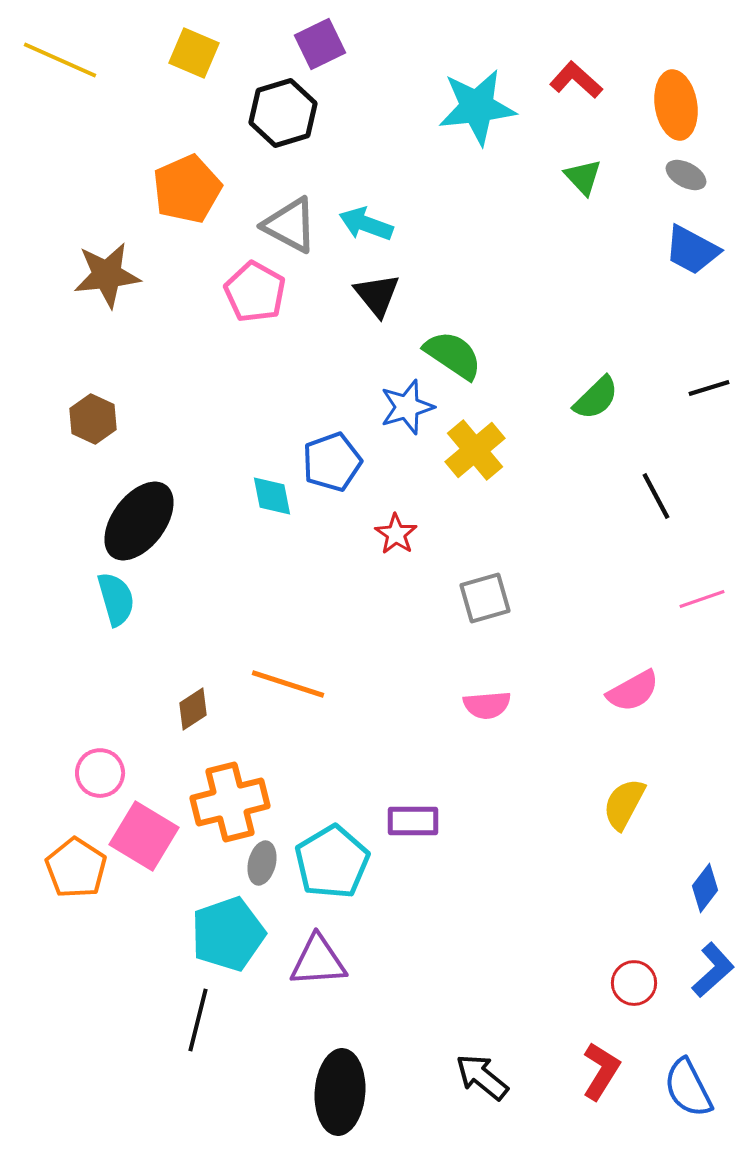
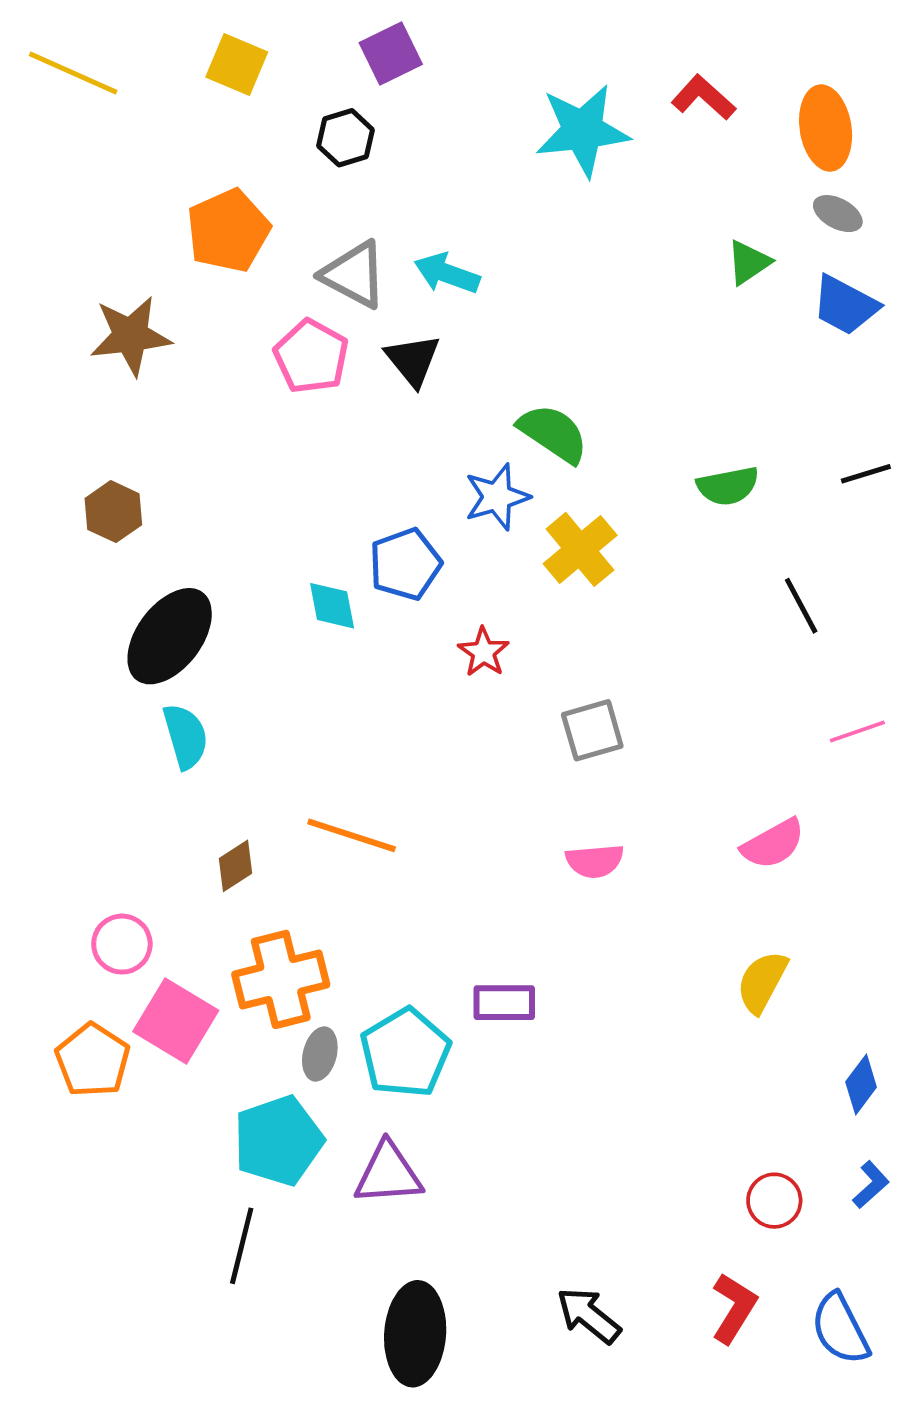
black hexagon: (283, 113) -> (346, 138), size x0.7
green triangle: (583, 177) -> (749, 262), moved, turned 39
black triangle: (377, 295) -> (413, 360), moved
green semicircle: (596, 398) -> (728, 486), turned 33
cyan semicircle: (116, 599) -> (185, 736), moved
blue L-shape: (713, 970) -> (871, 1185), size x0.7

